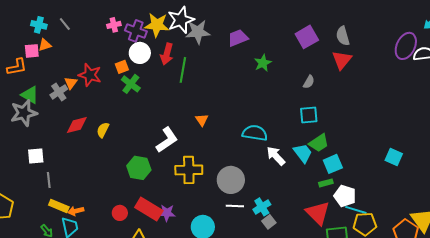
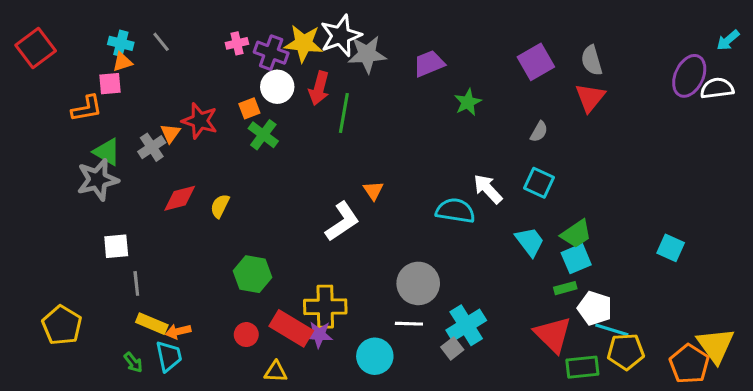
orange triangle: (45, 45) -> (122, 62), moved
cyan square: (309, 115) -> (539, 183), turned 30
white L-shape: (167, 140) -> (342, 221), moved
green trapezoid: (319, 143) -> (576, 234), moved
white arrow: (276, 156) -> (488, 189), moved
green hexagon: (139, 168) -> (252, 274), moved
yellow cross: (189, 170) -> (325, 307), moved
white line: (235, 206) -> (409, 324), moved
cyan cross: (262, 207) -> (466, 325), size x1.4
gray square: (269, 222) -> (452, 348), moved

